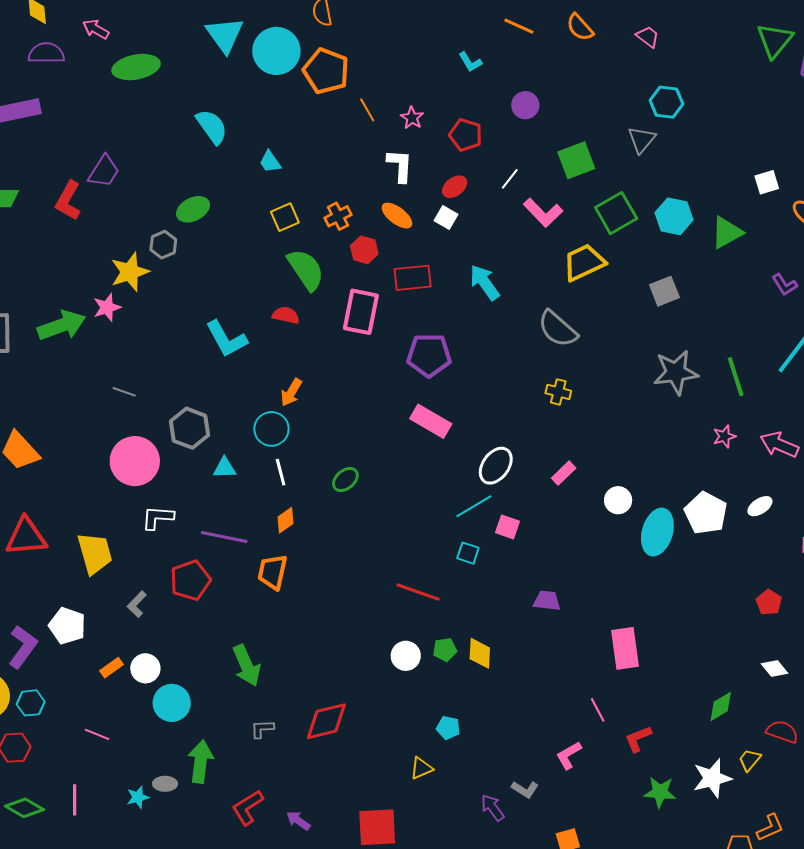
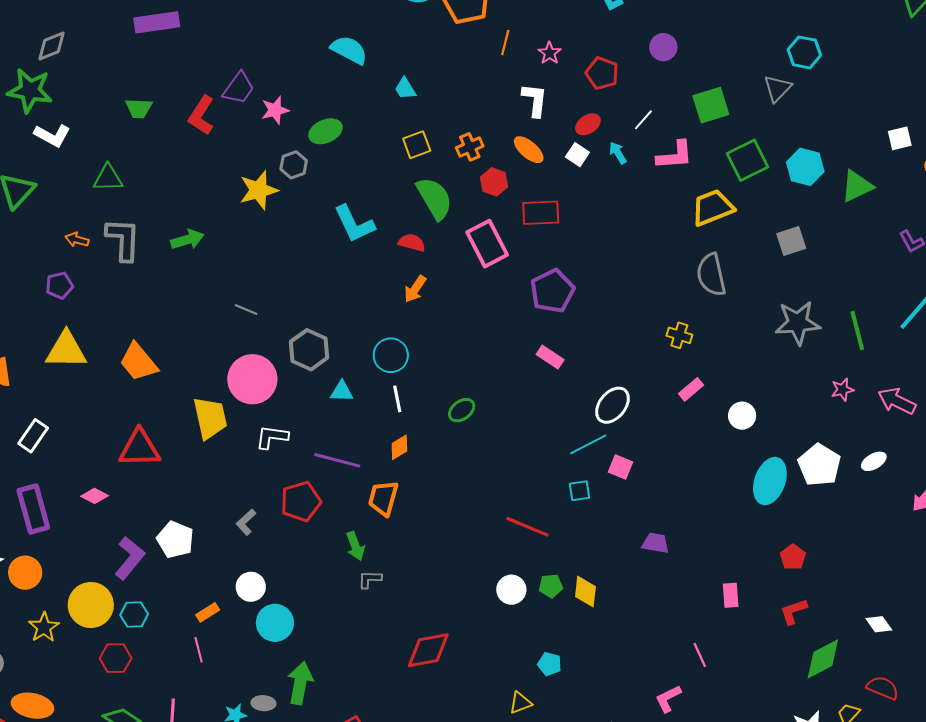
orange line: (367, 110) -> (505, 42), turned 40
cyan semicircle: (212, 127) -> (349, 50), turned -30
pink L-shape: (543, 213) -> (675, 155), turned -54
cyan arrow: (485, 282) -> (618, 153), moved, size x0.6
pink star: (107, 307) -> (275, 110), moved
pink rectangle: (361, 312) -> (487, 244), turned -42
green arrow: (62, 326) -> (187, 240), size x0.7
gray semicircle: (558, 329) -> (711, 275), moved, turned 33
cyan L-shape: (226, 339) -> (354, 224), moved
purple pentagon: (429, 355) -> (552, 291), turned -30
orange arrow: (291, 392) -> (415, 289), moved
pink rectangle: (431, 421) -> (550, 357), size x0.7
pink rectangle: (564, 473) -> (691, 389), moved
white circle: (618, 500) -> (742, 416), moved
yellow trapezoid: (95, 553) -> (210, 418), moved
cyan square: (468, 553) -> (580, 491), turned -30
red pentagon: (769, 602) -> (793, 557), moved
pink rectangle: (625, 648) -> (731, 595), size x0.6
green arrow: (247, 665) -> (355, 546), moved, size x0.7
orange rectangle: (111, 668) -> (208, 612), moved
green diamond: (721, 706) -> (823, 659), size x1.4
gray L-shape: (262, 729) -> (370, 579), moved
pink line: (97, 734) -> (199, 650), turned 50
red L-shape: (638, 739) -> (794, 611), moved

